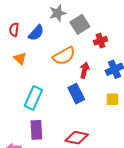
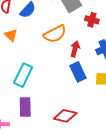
red cross: (100, 41) -> (92, 20), turned 32
blue rectangle: (76, 94) -> (78, 72), moved

